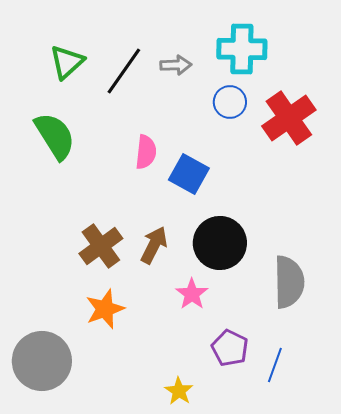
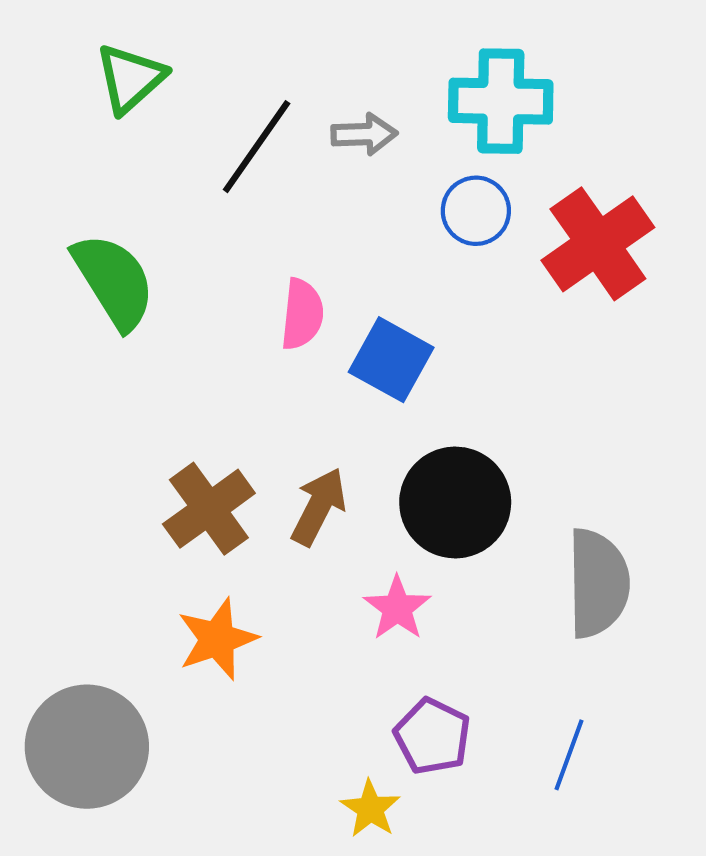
green triangle: (67, 62) -> (130, 78), moved
purple pentagon: (230, 348) -> (432, 736), moved

